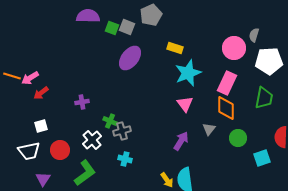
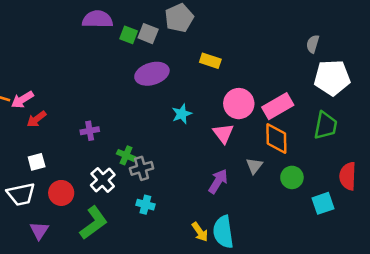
pink circle: (234, 48) -> (239, 104), moved
purple ellipse: (130, 58) -> (152, 74), turned 35
cyan star: (188, 73) -> (182, 114), moved, size x0.6
pink rectangle: (227, 83) -> (278, 106), turned 35

